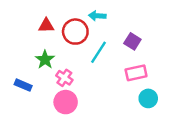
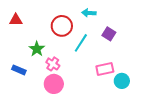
cyan arrow: (97, 16) -> (89, 13), moved
red triangle: (46, 26) -> (16, 20), moved
pink rectangle: (136, 73) -> (105, 69), moved

